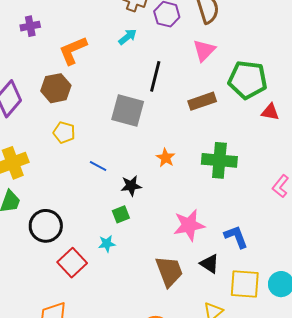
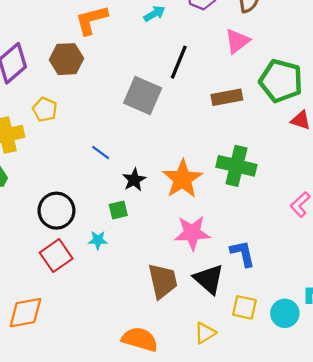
yellow pentagon: (64, 132) -> (45, 109), moved
orange star: (166, 158) -> (182, 179), moved, size x1.8
black star: (131, 186) -> (134, 180), turned -30
black circle: (46, 226) -> (56, 211), moved
black triangle: (210, 264) -> (209, 279), size x1.4
yellow square: (245, 284) -> (244, 307), size x0.7

